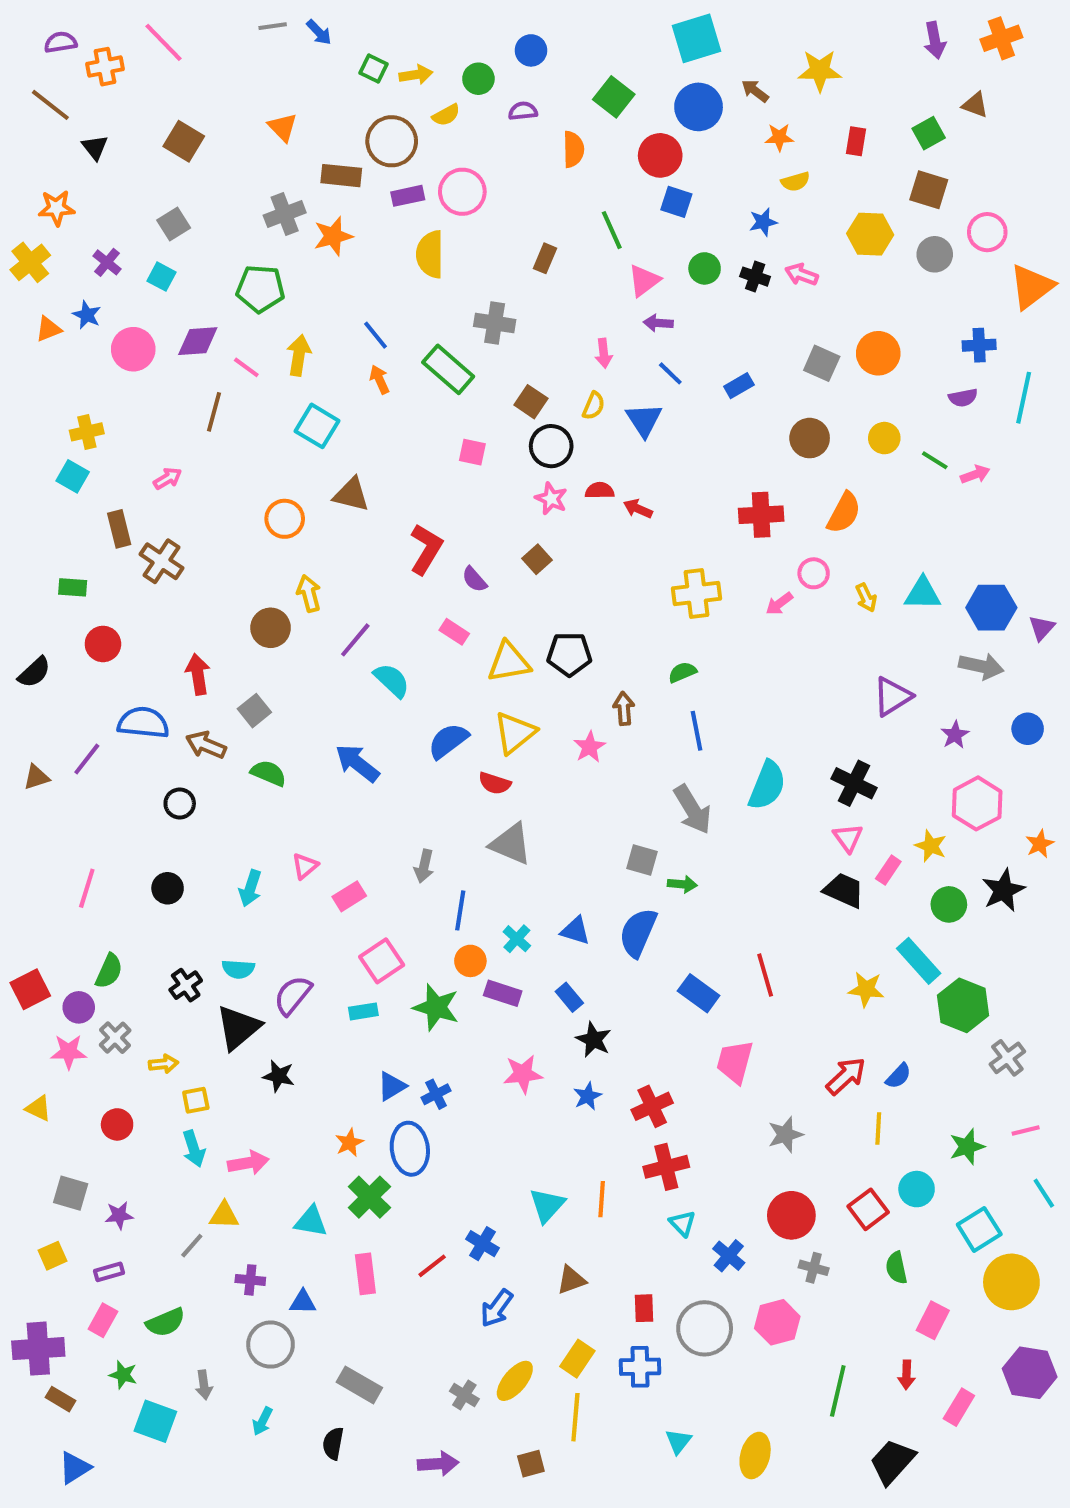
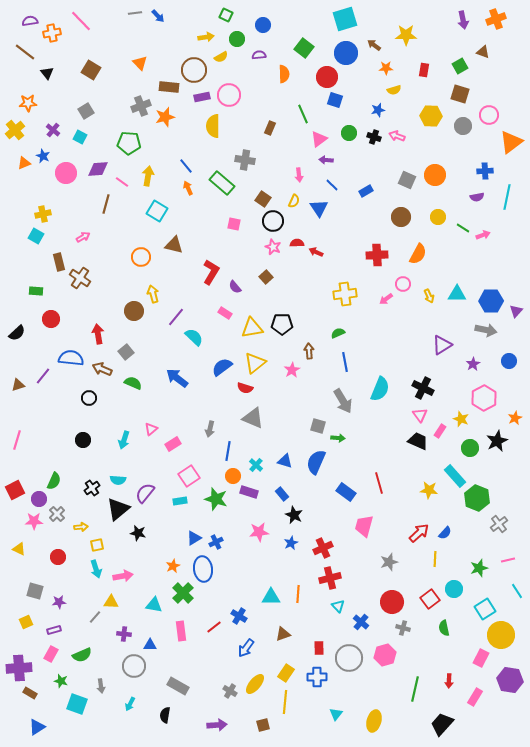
green square: (373, 69) -> (226, 15), moved
pink line: (87, 888) -> (17, 440), moved
cyan triangle: (547, 1205) -> (271, 597), turned 48
pink rectangle: (933, 1320) -> (481, 658), moved

